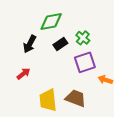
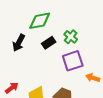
red arrow: (24, 74) -> (12, 88), moved

